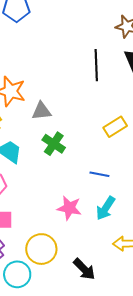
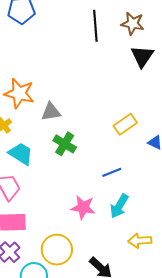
black line: (96, 65) -> (95, 26), moved
blue line: (99, 174) -> (112, 172), turned -30

